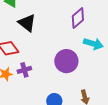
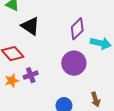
purple diamond: (78, 18) -> (77, 29), moved

